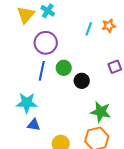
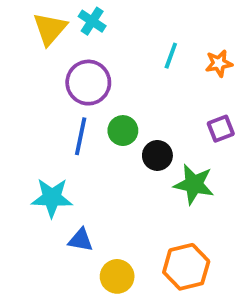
orange star: (109, 26) -> (219, 63), moved
green star: (101, 112) -> (194, 184), moved
blue triangle: (34, 125) -> (81, 240), moved

